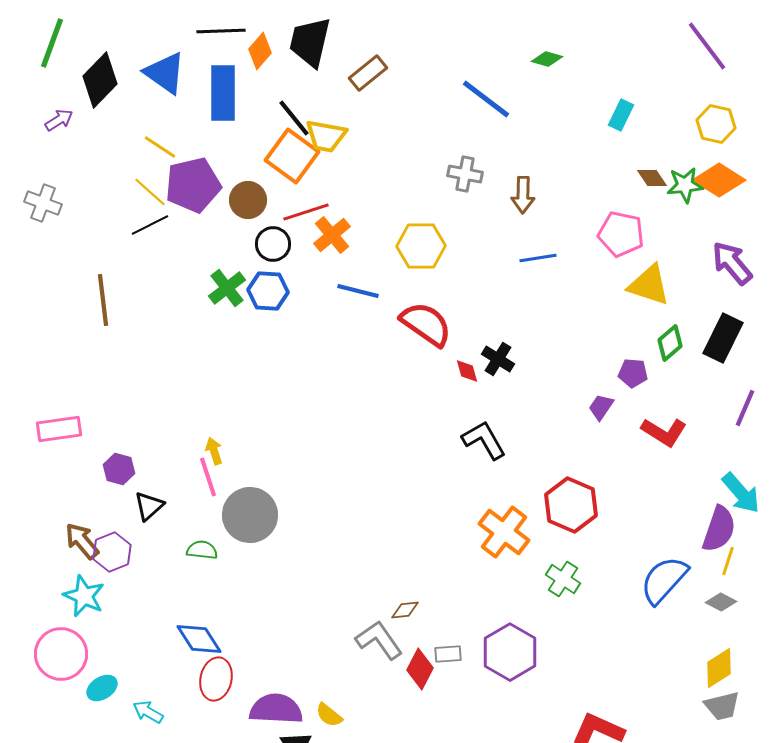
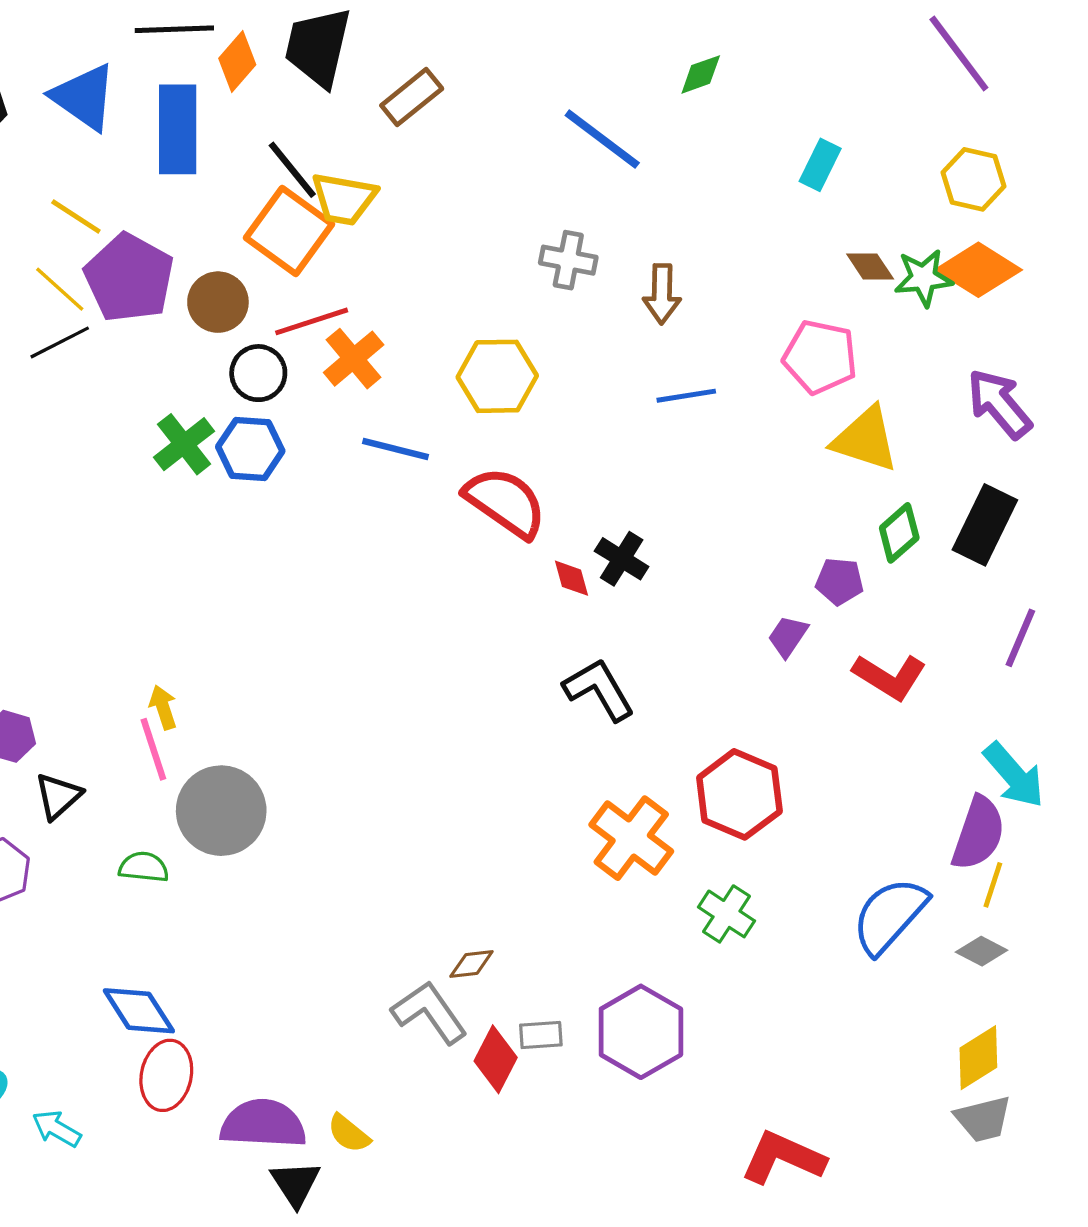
green diamond: (547, 59) -> (701, 74), turned -36
purple pentagon: (193, 185) -> (129, 278), turned -30

